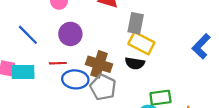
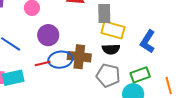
blue L-shape: (201, 46) -> (148, 41), moved
blue ellipse: (75, 79) -> (60, 60), moved
gray pentagon: (103, 87) -> (108, 75), moved

